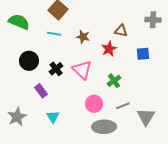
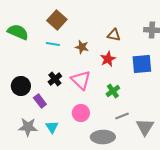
brown triangle: (121, 31) -> (114, 35), moved
blue square: (143, 54) -> (142, 64), size x1.5
black circle: (29, 61) -> (21, 86), moved
pink circle: (94, 104) -> (81, 113), moved
gray star: (17, 117) -> (28, 127), moved, turned 30

